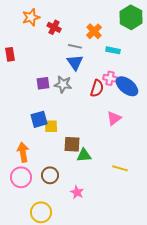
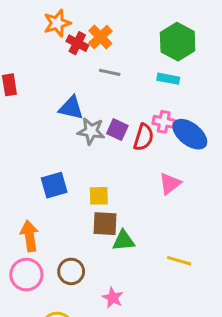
orange star: (31, 17) -> (57, 23), moved
green hexagon: (131, 17) -> (178, 42), moved
orange cross: (94, 31) -> (100, 37), moved
blue triangle: (75, 62) -> (71, 108), moved, turned -42
purple square: (43, 83) -> (117, 130), moved, turned 32
yellow square: (51, 126) -> (99, 196), moved

